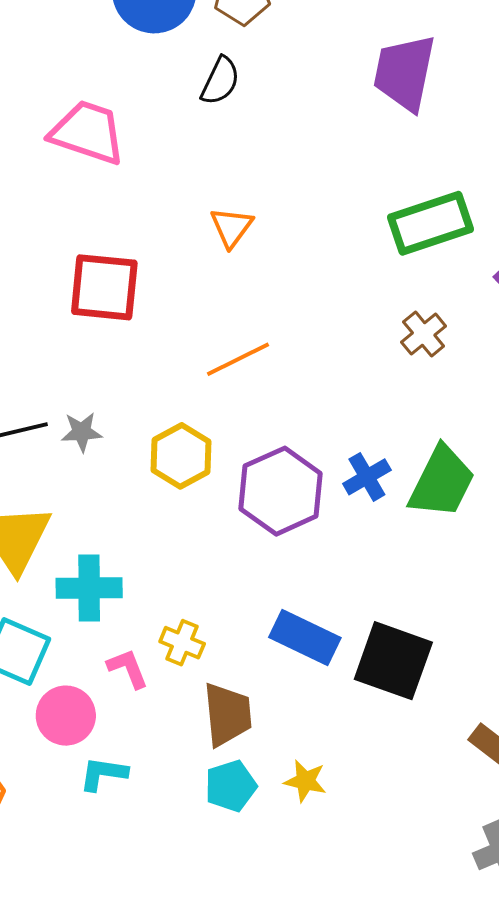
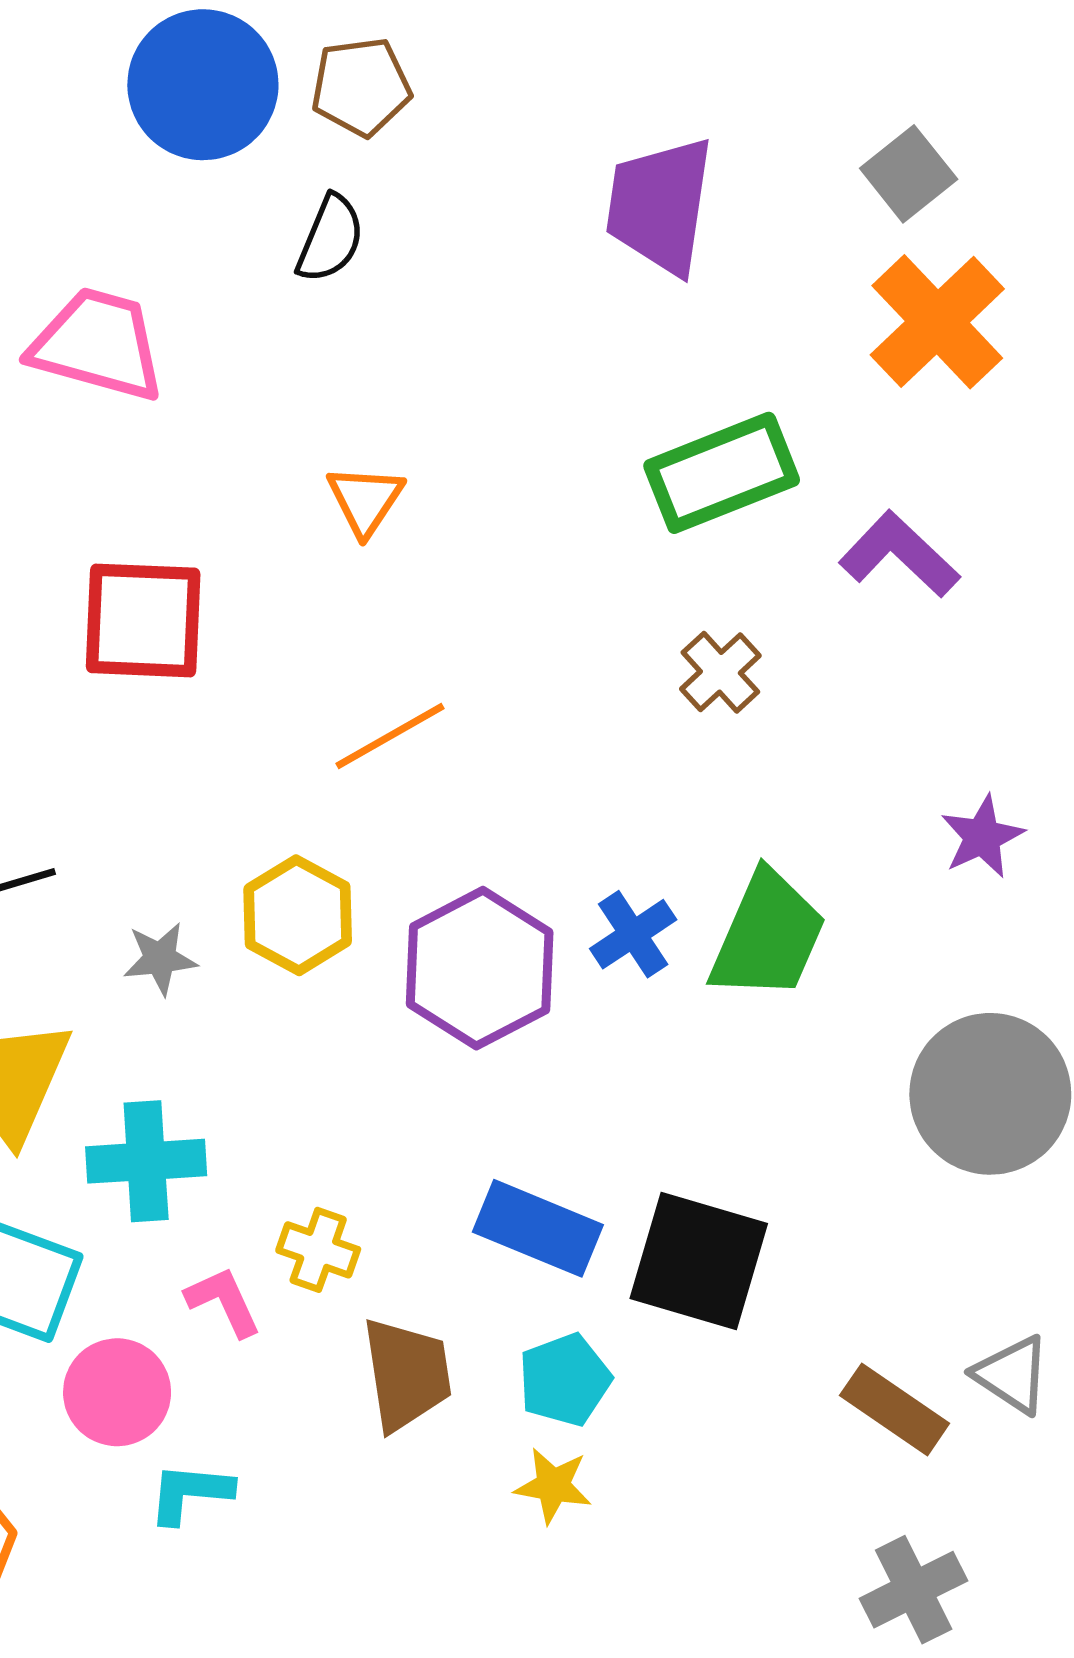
gray star: (82, 432) -> (160, 959), moved
cyan pentagon: (231, 786) -> (565, 1380), moved

